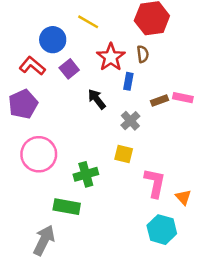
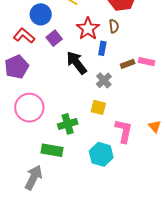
black arrow: (97, 99) -> (77, 63), size x1.4
orange triangle: (183, 197) -> (155, 126), moved
cyan hexagon: (162, 230) -> (101, 154), moved

